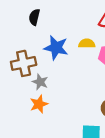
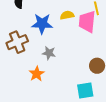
gray star: (40, 82) -> (49, 53), moved

